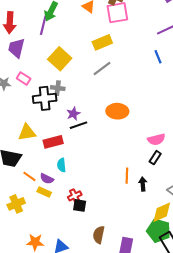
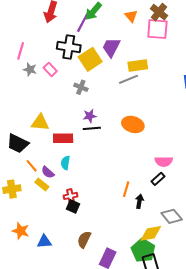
yellow rectangle: (102, 42) -> (138, 66), moved
purple trapezoid: (16, 48) -> (111, 47), moved
black cross: (45, 98) -> (69, 47), moved

